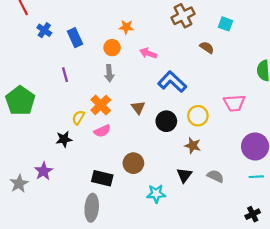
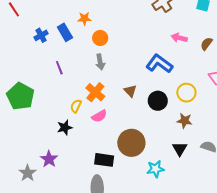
orange star: (126, 27) -> (84, 19), moved
blue cross: (44, 30) -> (41, 35), moved, turned 32
brown semicircle: (207, 47) -> (207, 44), moved, turned -80
pink arrow: (148, 53) -> (179, 38), moved
brown circle: (133, 163) -> (131, 143), size x1.4

